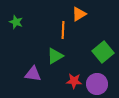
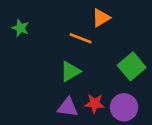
orange line: (63, 30) -> (80, 38), turned -72
purple triangle: (33, 74) -> (68, 107), moved

